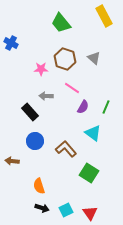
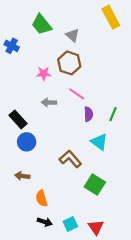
green trapezoid: (61, 23) -> (41, 25), moved
gray triangle: (94, 58) -> (72, 35), moved
purple semicircle: (83, 107) -> (88, 114), turned -32
black rectangle: (30, 112) -> (18, 119), moved
blue circle: (35, 141) -> (27, 142), moved
brown arrow: (12, 161) -> (22, 176), moved

